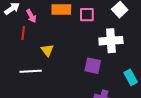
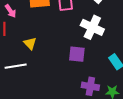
white cross: (111, 41) -> (92, 27), turned 35

